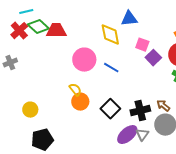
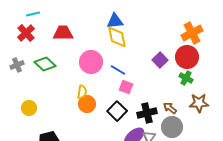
blue triangle: (129, 19) -> (115, 21), moved
green diamond: (38, 27) -> (45, 64), moved
pink square: (142, 45) -> (126, 87), moved
yellow semicircle: (75, 90) -> (82, 92), turned 48
yellow circle: (30, 110) -> (29, 108), moved

